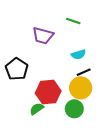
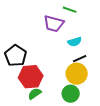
purple trapezoid: (43, 36) -> (54, 24), moved
red hexagon: (48, 92) -> (31, 77), moved

